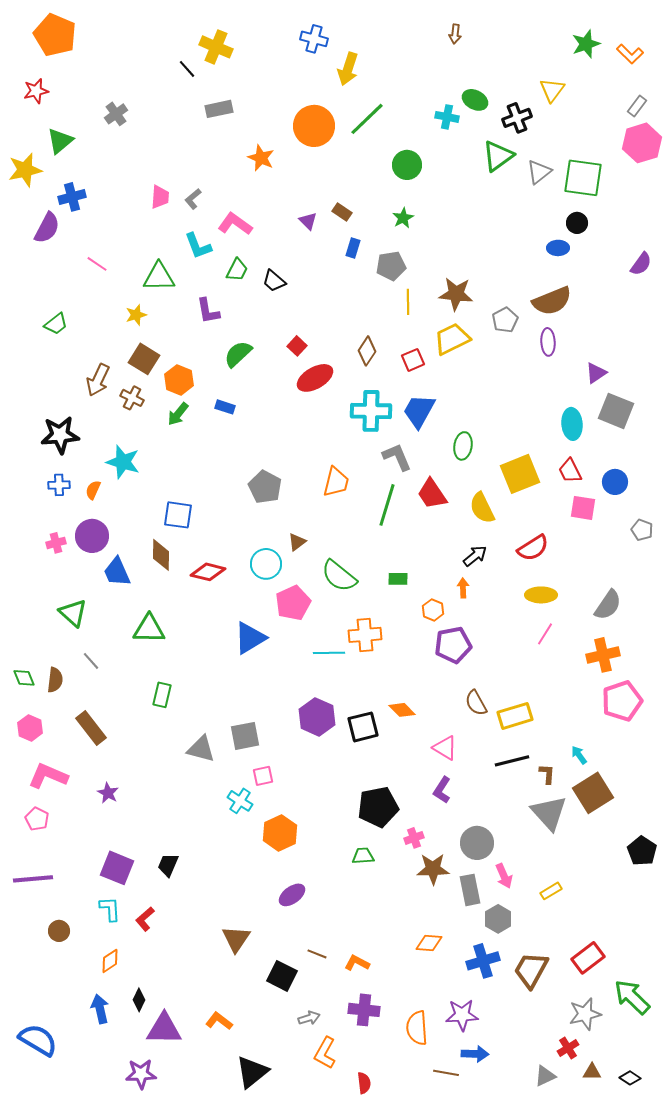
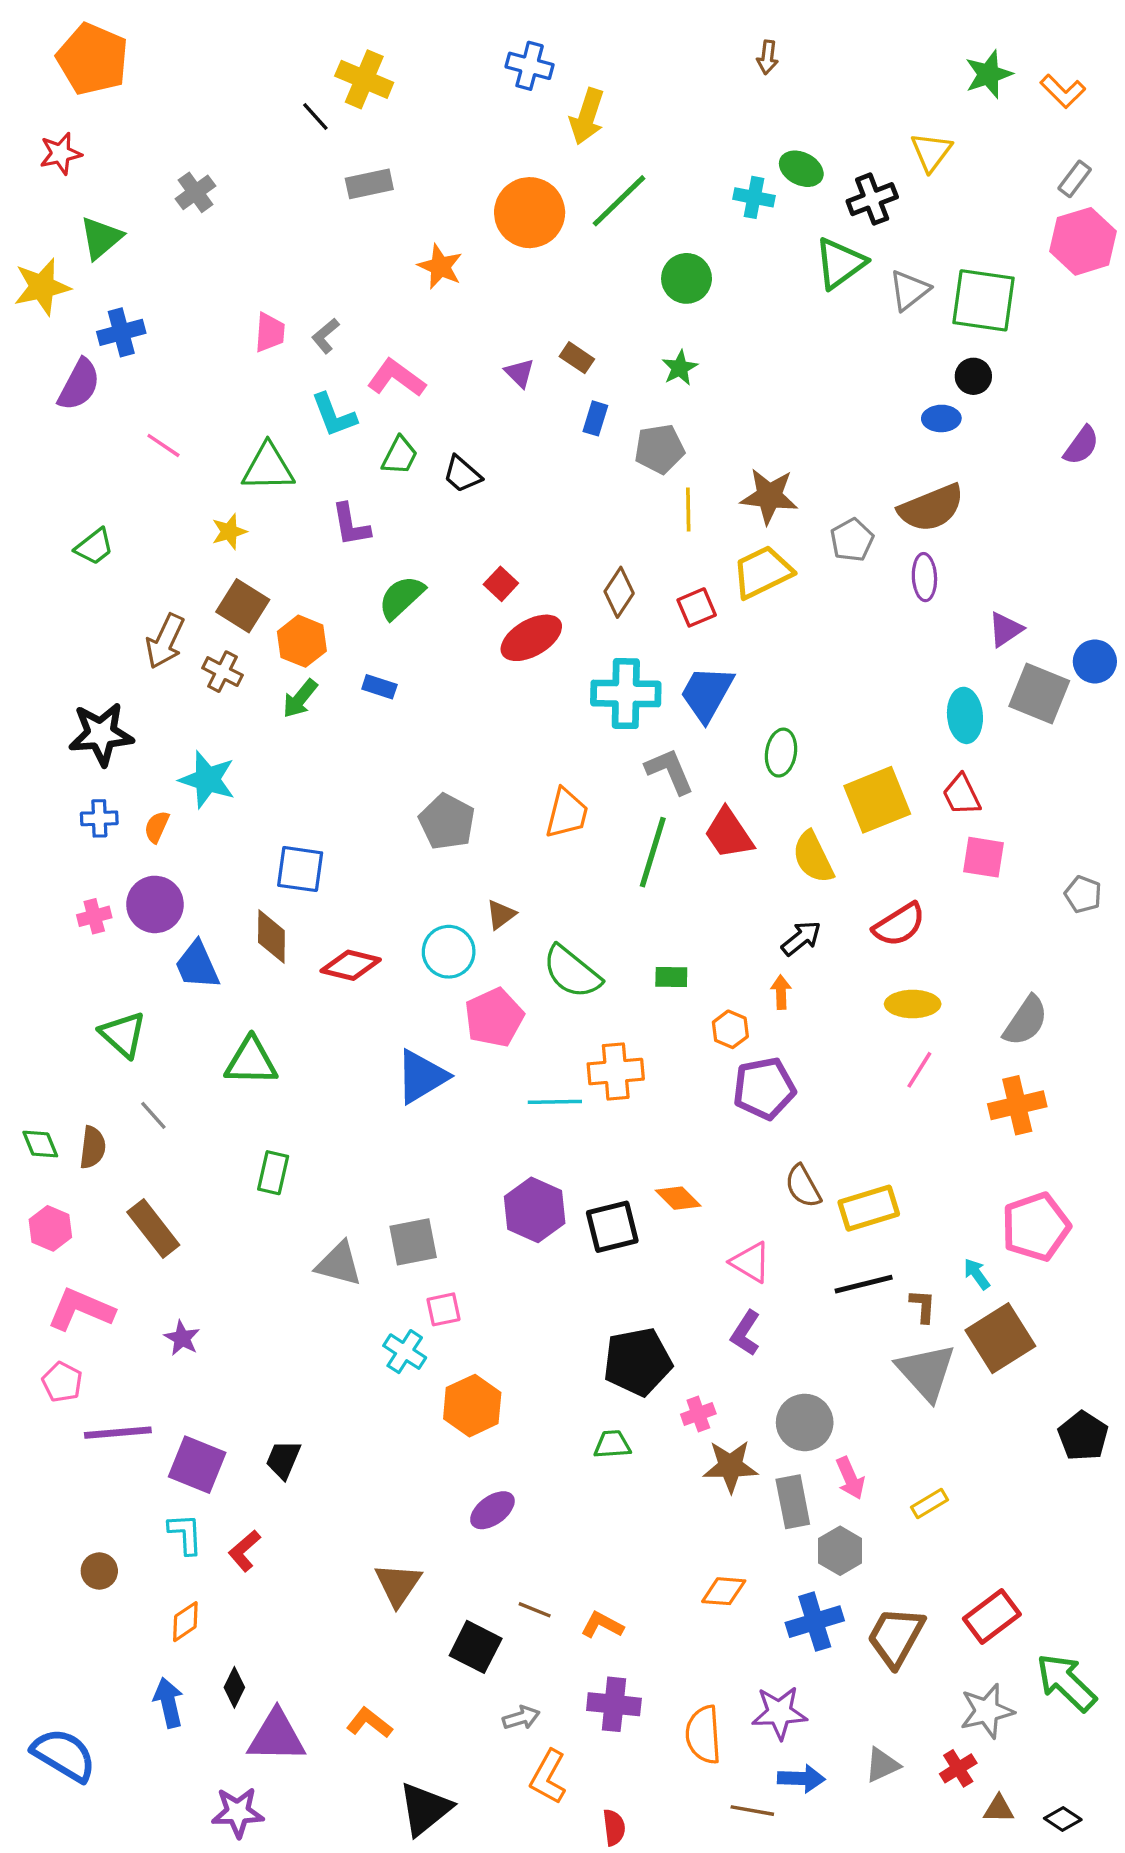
blue circle: (615, 482) -> (1095, 661), moved
pink pentagon: (622, 701) -> (1036, 1227), moved
purple line: (33, 879) -> (118, 1433), moved
gray triangle: (545, 1076) -> (882, 1765), moved

